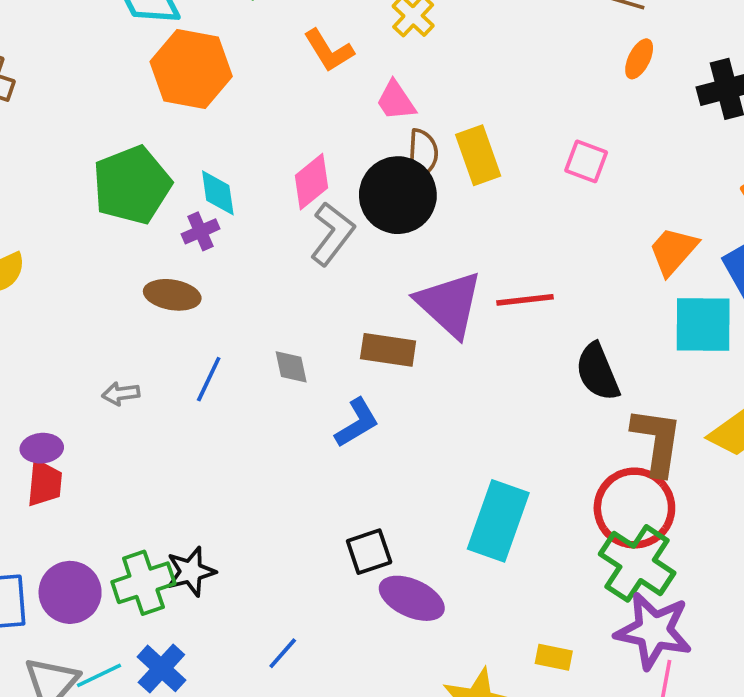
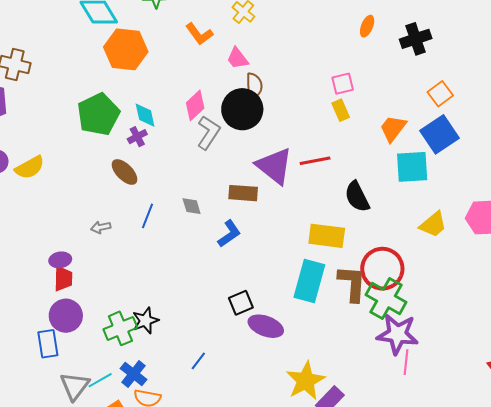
yellow rectangle: (478, 155) -> (341, 110), moved, size x0.7
pink square: (586, 161) -> (343, 84), turned -30
brown ellipse: (172, 295) -> (125, 172), turned 40
brown L-shape: (657, 441) -> (352, 283), moved
purple circle: (70, 592) -> (66, 316), moved
yellow rectangle: (554, 657) -> (327, 236), moved, size x1.8

